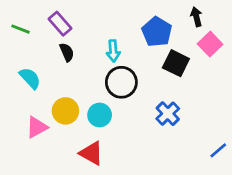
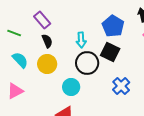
green line: (20, 29) -> (14, 33), moved
black square: (176, 63) -> (110, 52), moved
yellow circle: (65, 111) -> (47, 64), moved
pink triangle: (37, 127) -> (15, 91), moved

